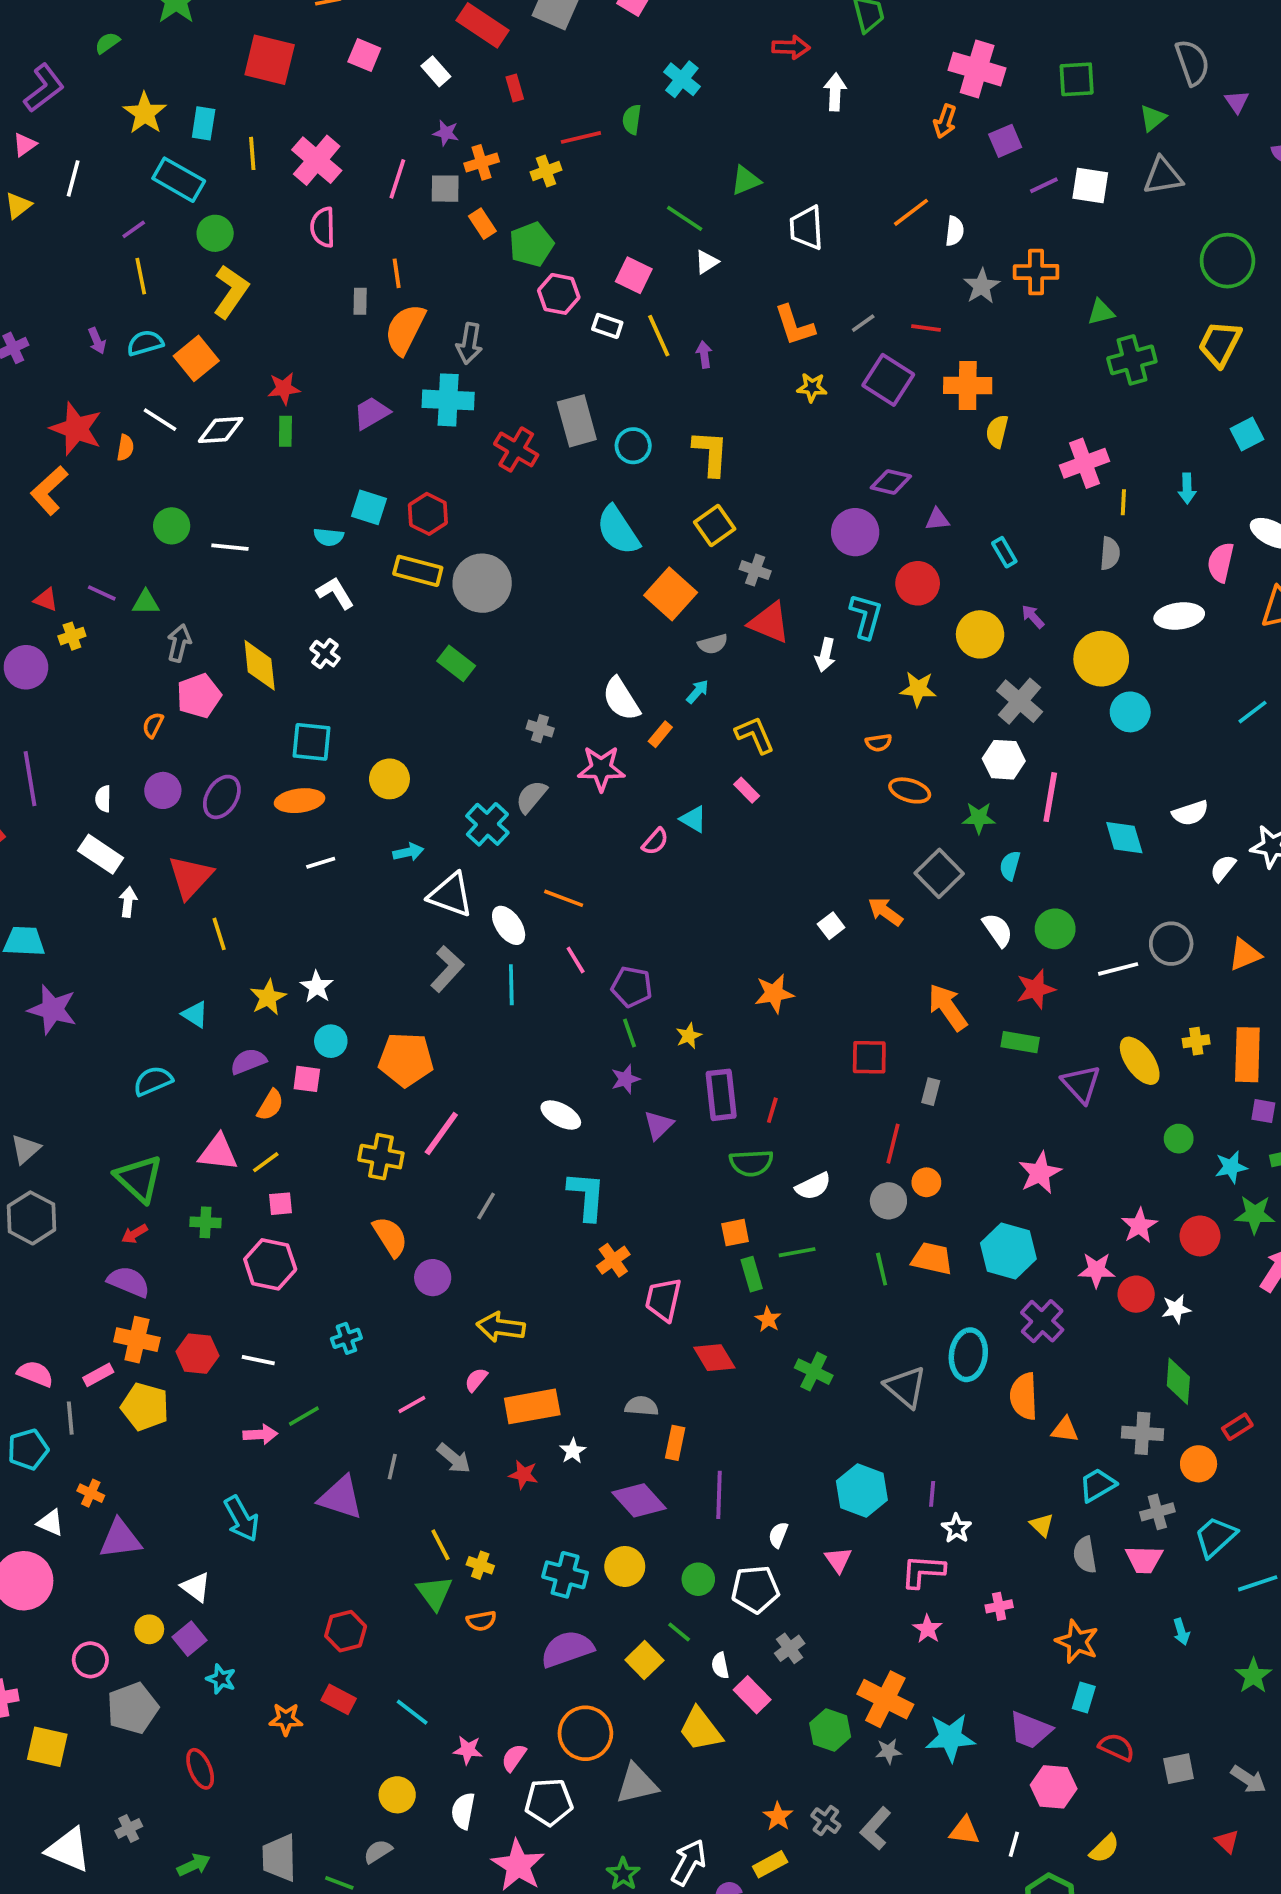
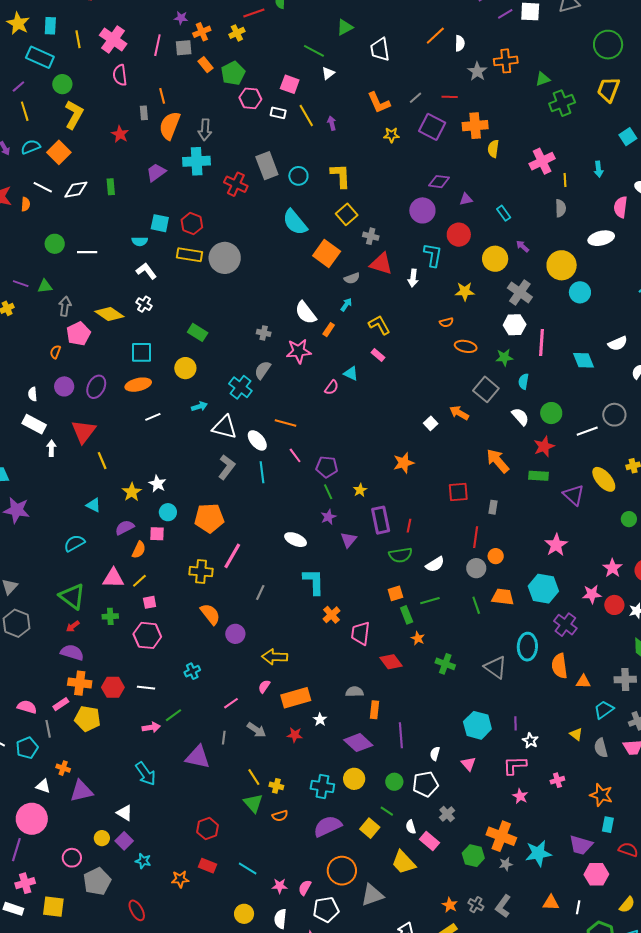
red star: (284, 388) -> (120, 134), moved, turned -30
green rectangle: (456, 663) -> (198, 332), moved
yellow diamond: (260, 665) -> (109, 314), turned -44

